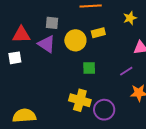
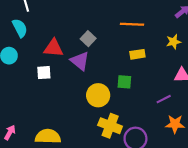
gray square: (52, 23) -> (88, 39), turned 32
yellow circle: (75, 40) -> (98, 95), moved
green square: (89, 68) -> (124, 82), moved

